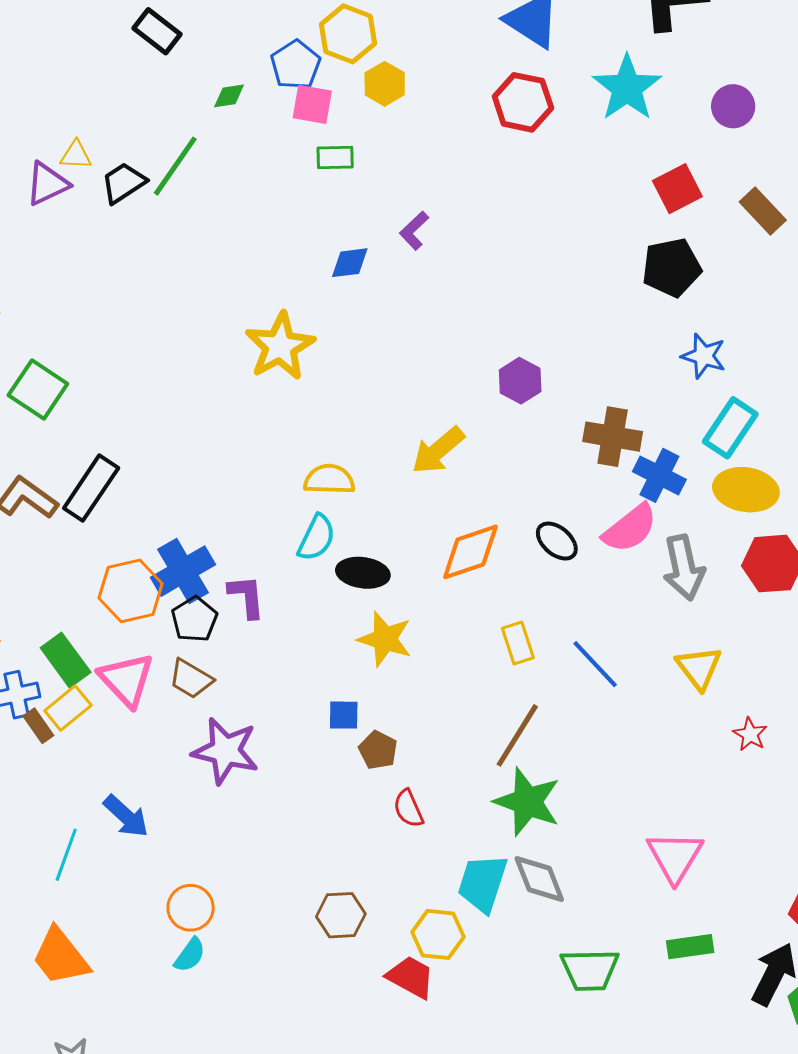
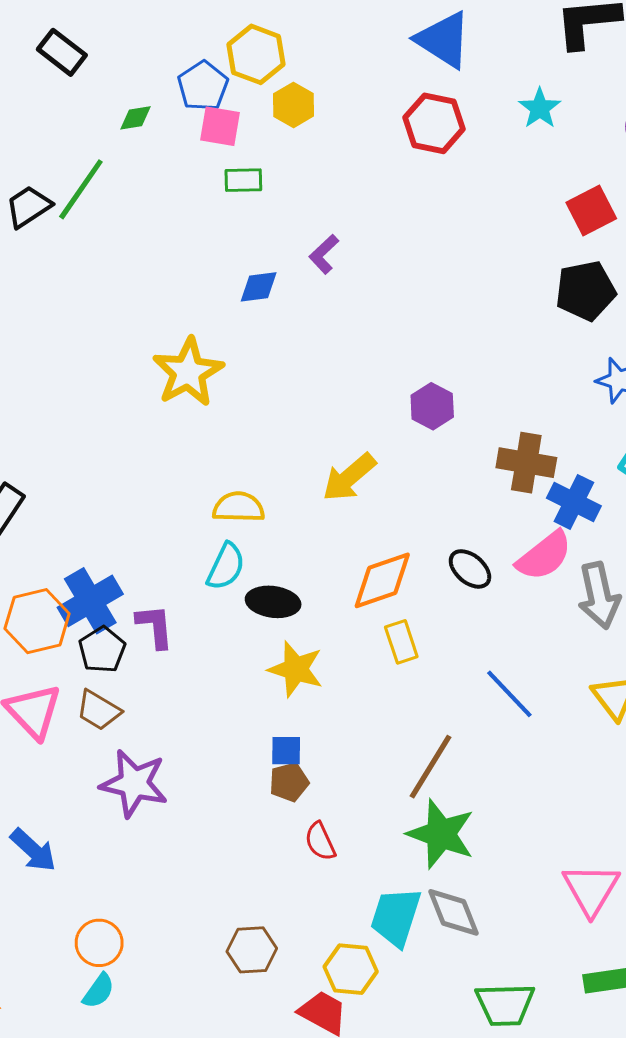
cyan star: (627, 88) -> (540, 108), size x0.6
yellow rectangle: (518, 643) -> (401, 642), moved
blue square: (344, 715) -> (286, 751), moved
brown pentagon: (378, 750) -> (289, 782), turned 30

